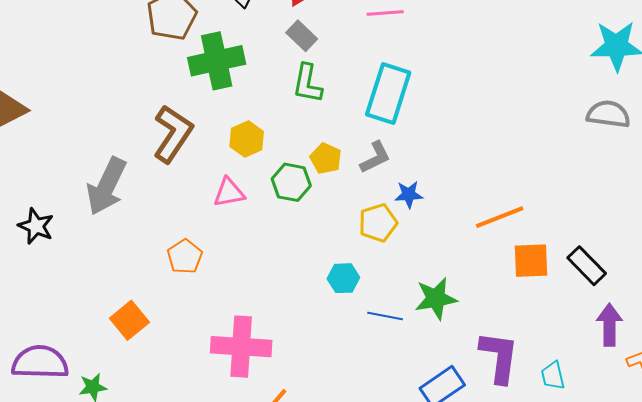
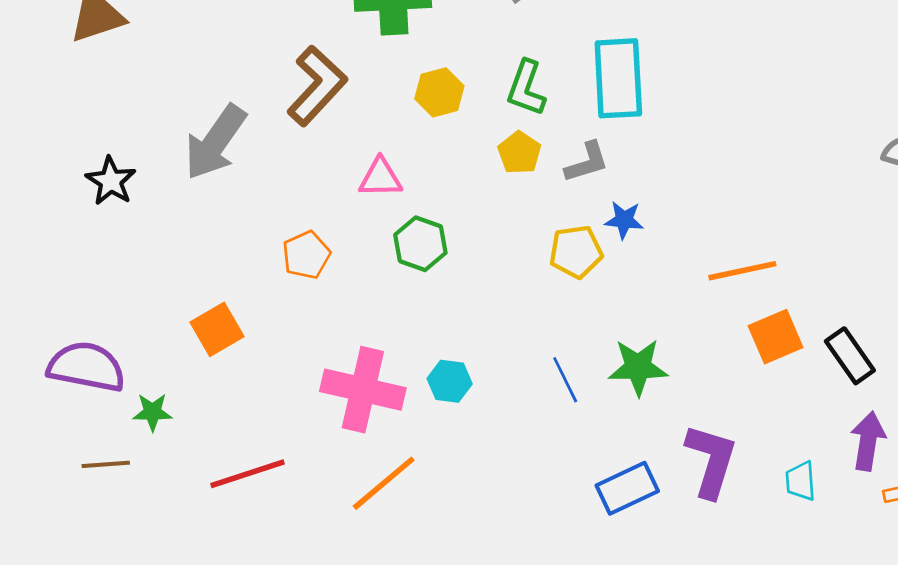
green L-shape: (307, 83) -> (526, 88), moved
cyan rectangle: (388, 94) -> (618, 78), turned -30
yellow hexagon: (247, 139) -> (439, 92), moved
green hexagon: (291, 182) -> (420, 244), moved
orange square: (531, 261) -> (776, 337), turned -30
cyan hexagon: (343, 278) -> (450, 381), moved
blue line: (385, 316) -> (565, 380), turned 44
cyan trapezoid: (553, 376) -> (801, 481), moved

